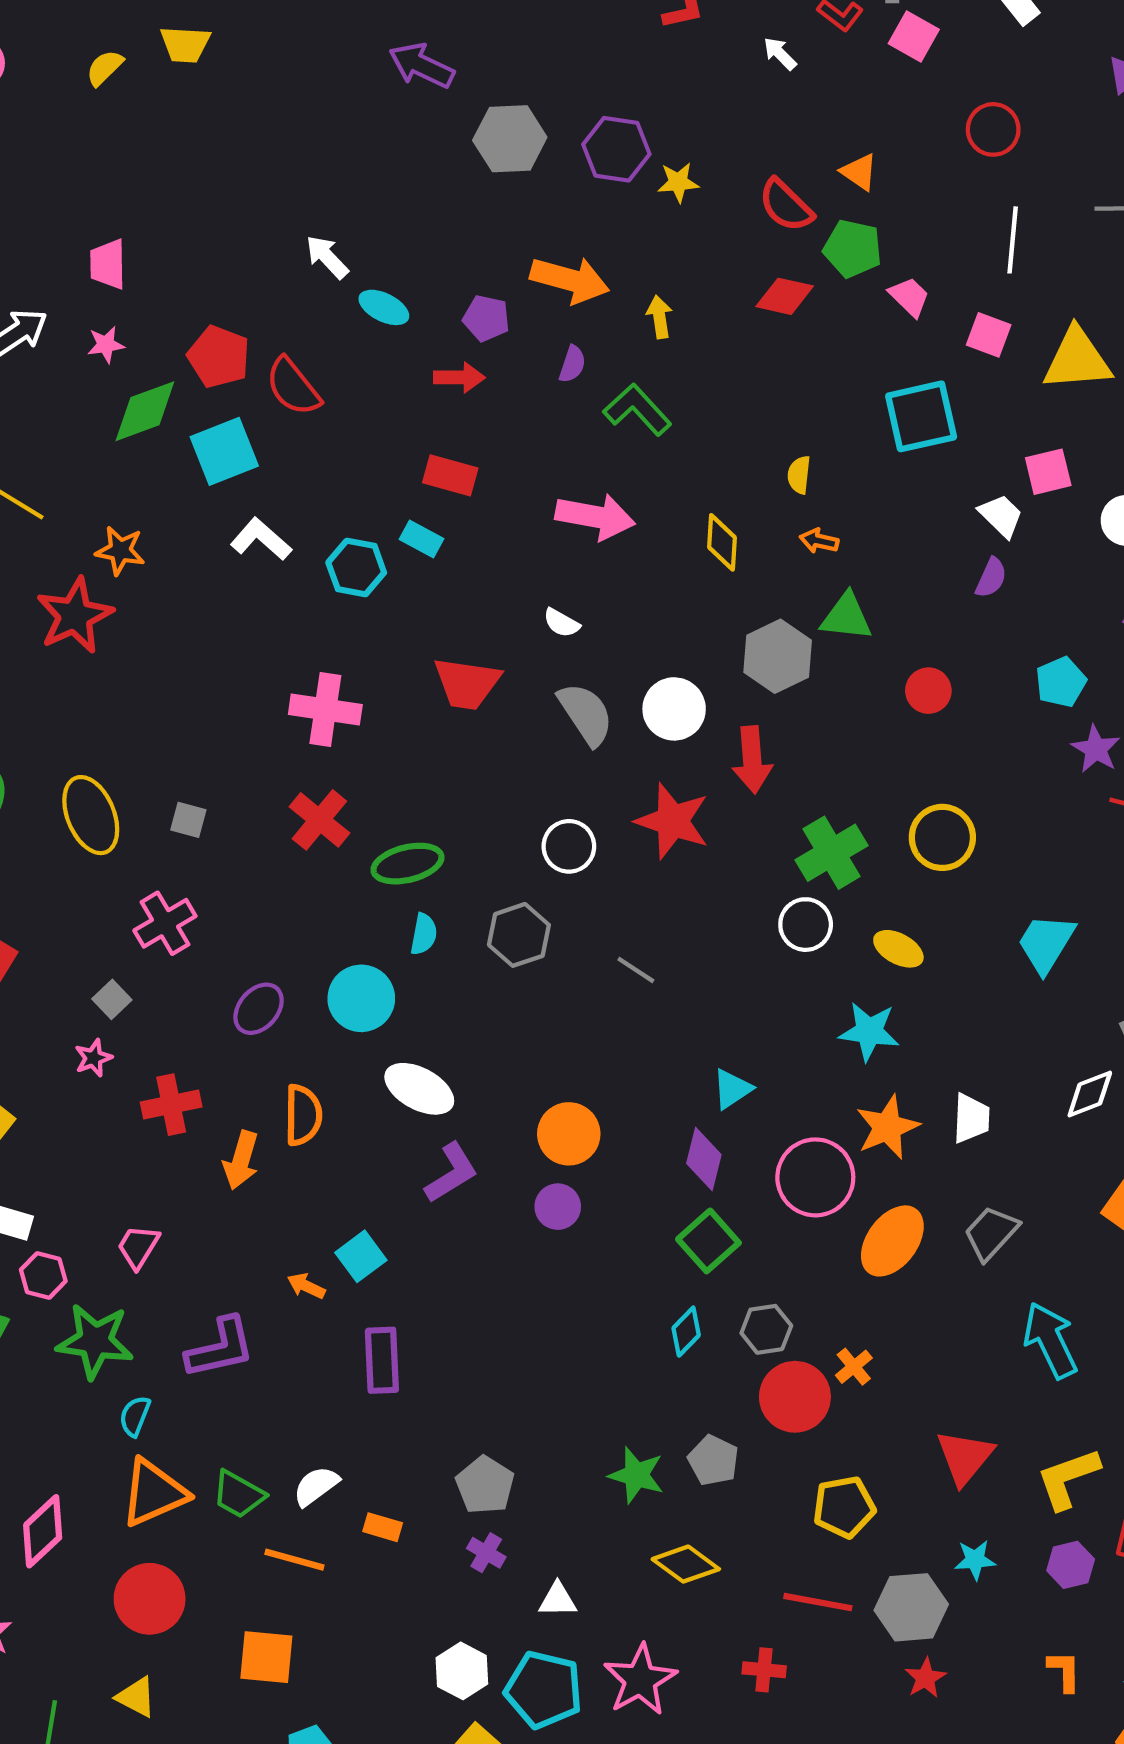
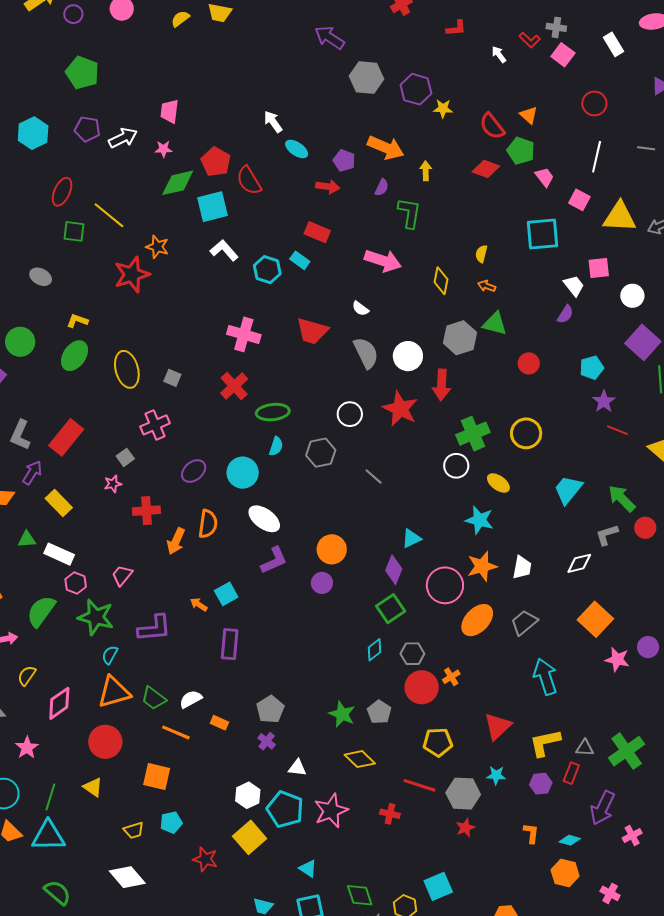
green L-shape: (637, 410) -> (409, 213), turned 44

